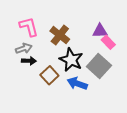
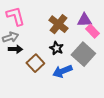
brown cross: (60, 35) -> (58, 24), moved
black star: (71, 60) -> (56, 48), size x0.6
blue arrow: (77, 83) -> (62, 71), turned -42

